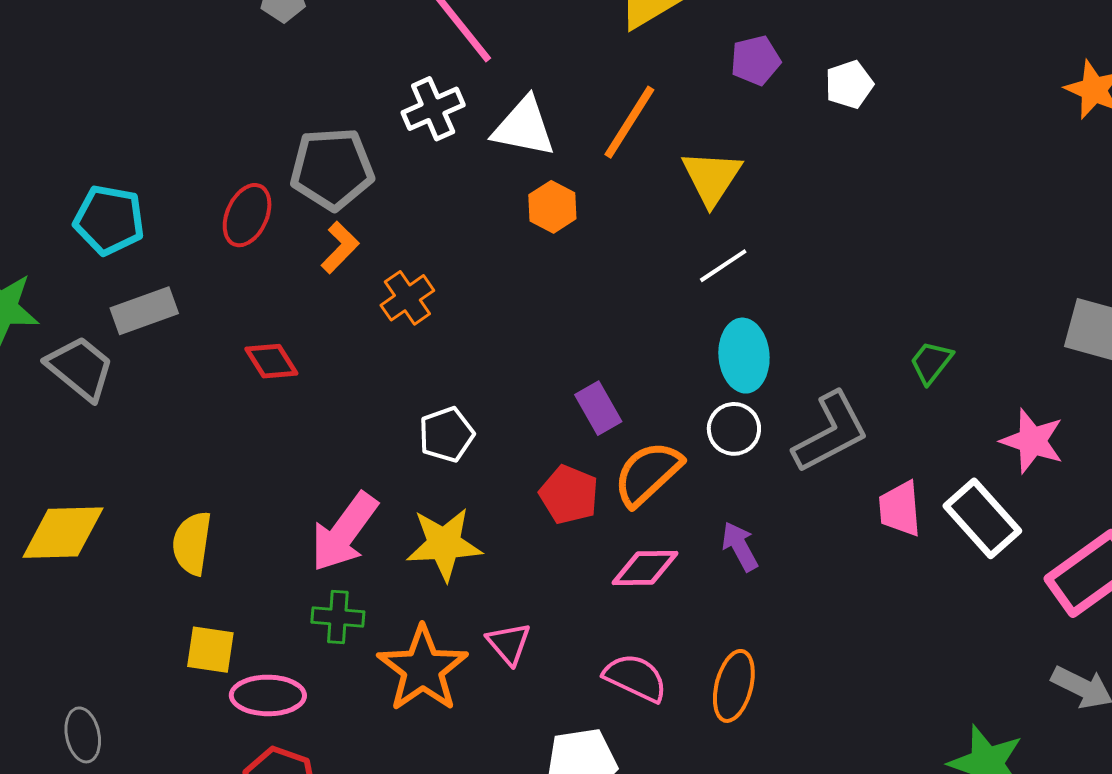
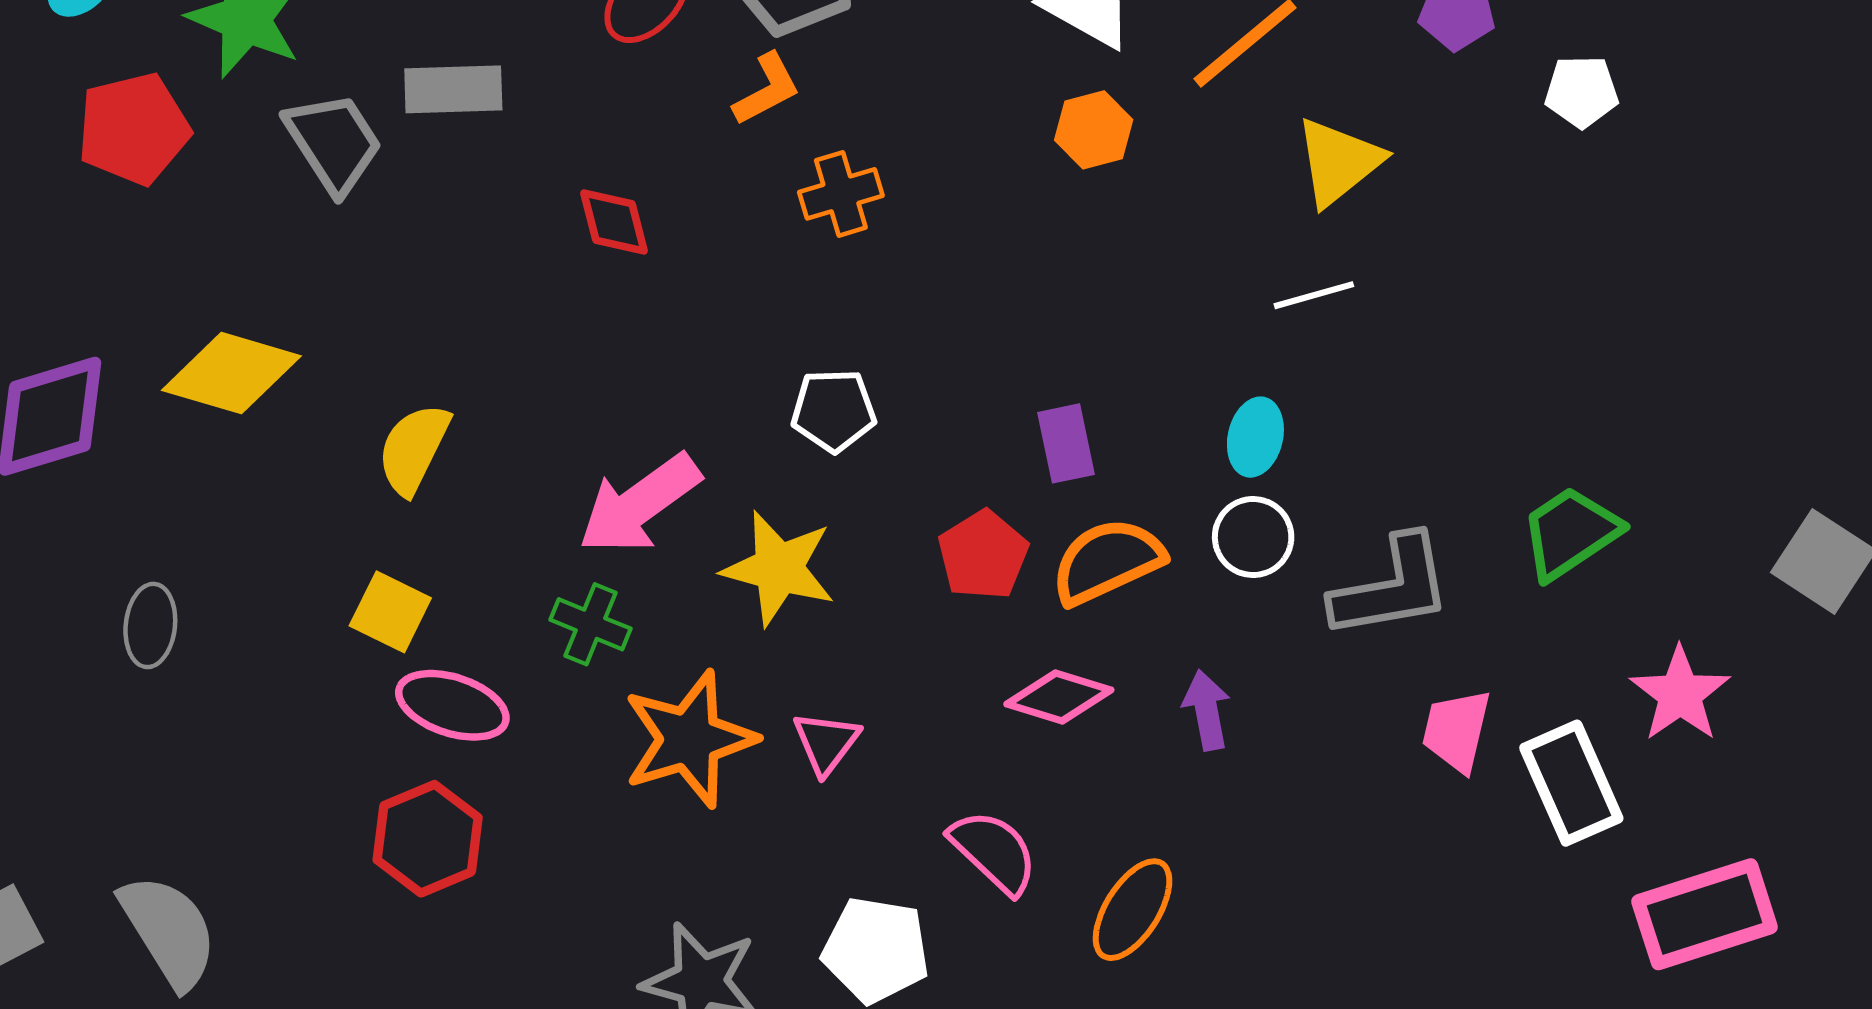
cyan ellipse: (744, 356) -> (1255, 437), moved, size x0.7
green trapezoid: (931, 362) -> (1570, 533), size x1.5
gray ellipse: (83, 735) -> (150, 625), moved

